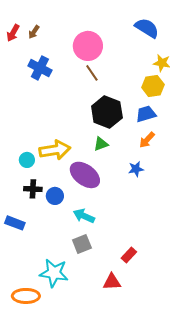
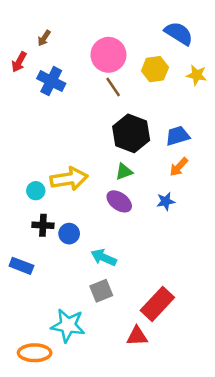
red arrow: (13, 33) -> (19, 62), moved
yellow hexagon: (153, 86) -> (155, 69), moved
purple ellipse: (85, 175) -> (119, 201), moved, size x0.7
red rectangle: (129, 255) -> (157, 304), size x1.8

